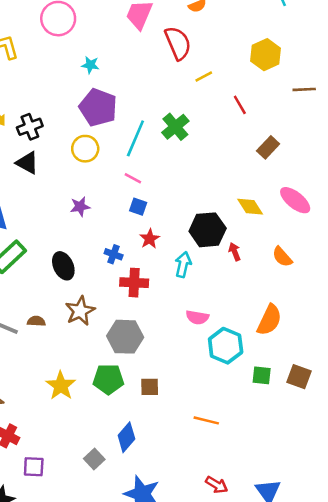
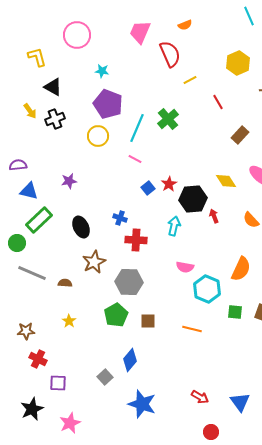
black triangle: (27, 163) -> (53, 87), moved
purple star: (80, 207) -> (69, 181), moved
blue square: (138, 207) -> (148, 188), moved, turned 32
red star: (150, 239) -> (169, 184), moved
brown semicircle: (36, 321) -> (65, 283), moved
green pentagon: (108, 379) -> (116, 315), turned -30
yellow star: (61, 386) -> (69, 321), moved, size x0.6
orange line: (206, 420) -> (192, 329), moved

